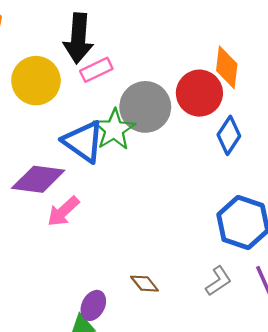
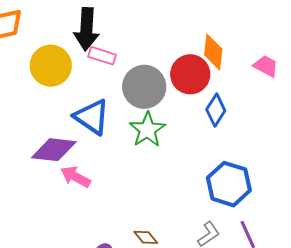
pink rectangle: (96, 70) -> (102, 56), turned 44
green star: (114, 130) -> (147, 130), moved
pink arrow: (63, 211) -> (76, 177), turned 72

